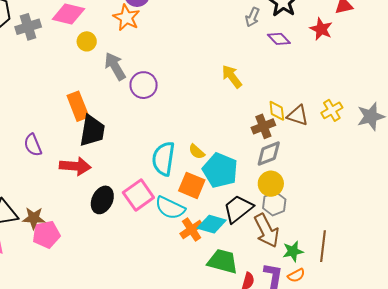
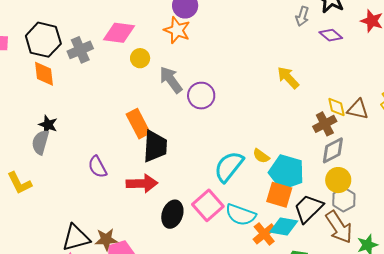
cyan semicircle: (163, 159) -> (229, 167), turned 36
orange square: (192, 185) -> (279, 195), moved

